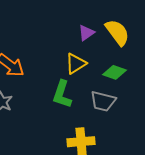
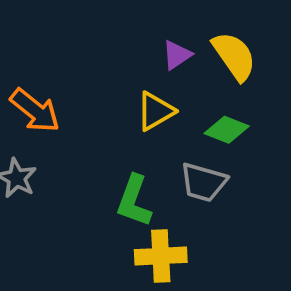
green L-shape: (62, 94) -> (134, 201), moved

